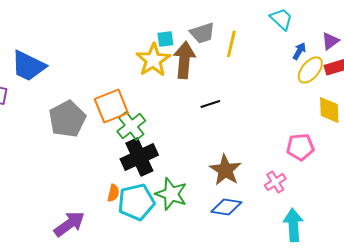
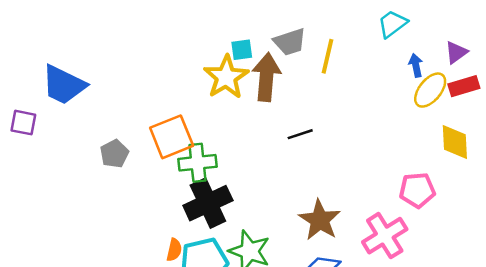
cyan trapezoid: (281, 19) -> (392, 24), turned -80
blue arrow: (299, 51) -> (416, 65), turned -42
gray pentagon: (67, 119) -> (114, 154), size x0.6
green cross: (131, 126) -> (198, 163), turned 32
pink cross: (275, 182) -> (385, 236), size x1.6

